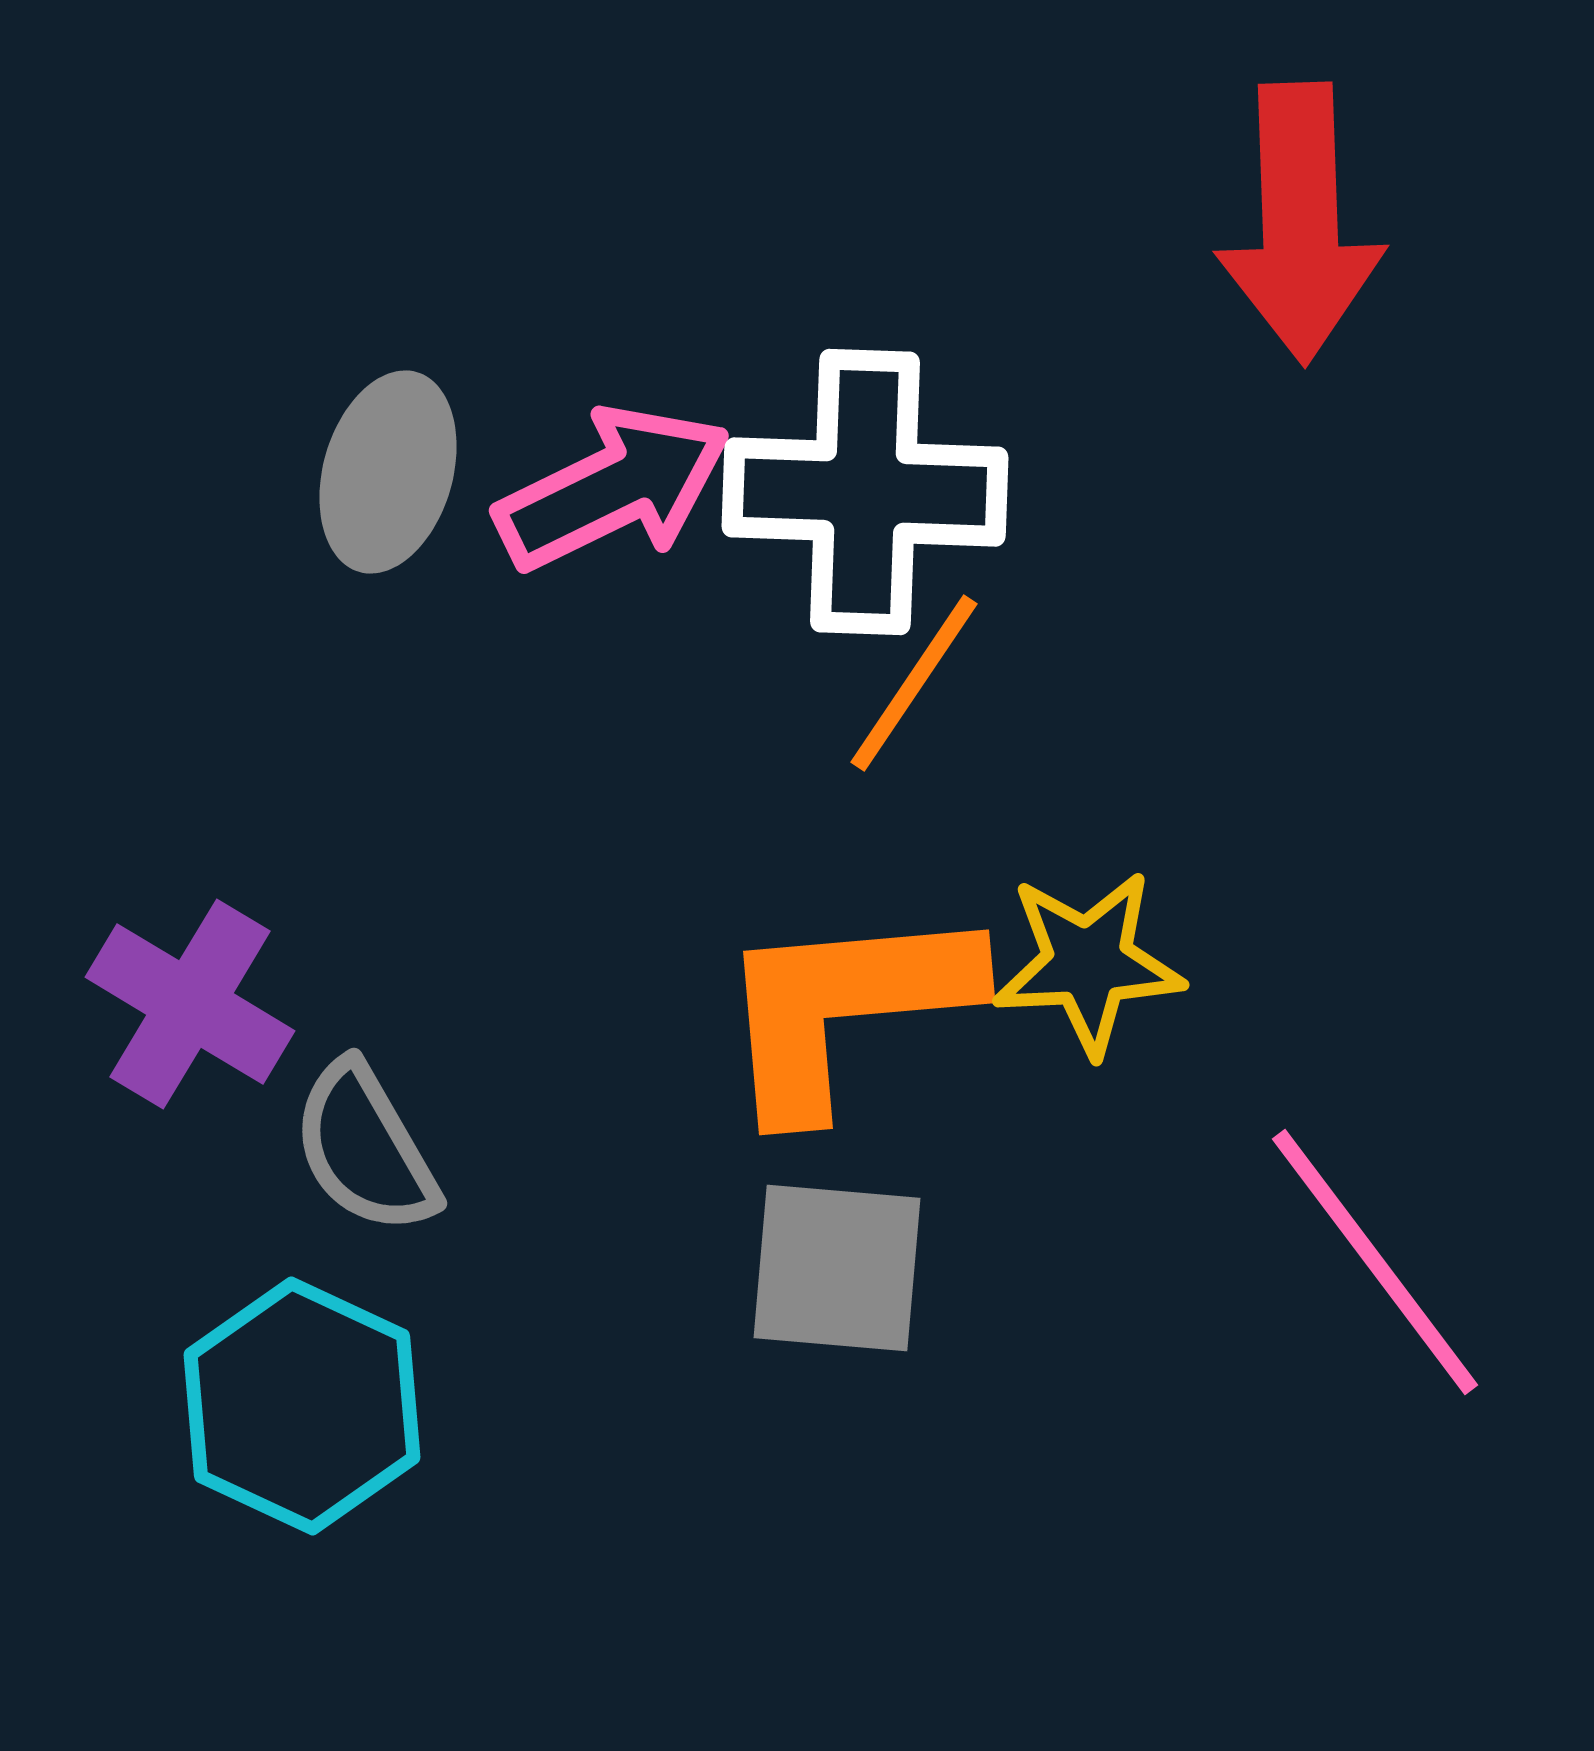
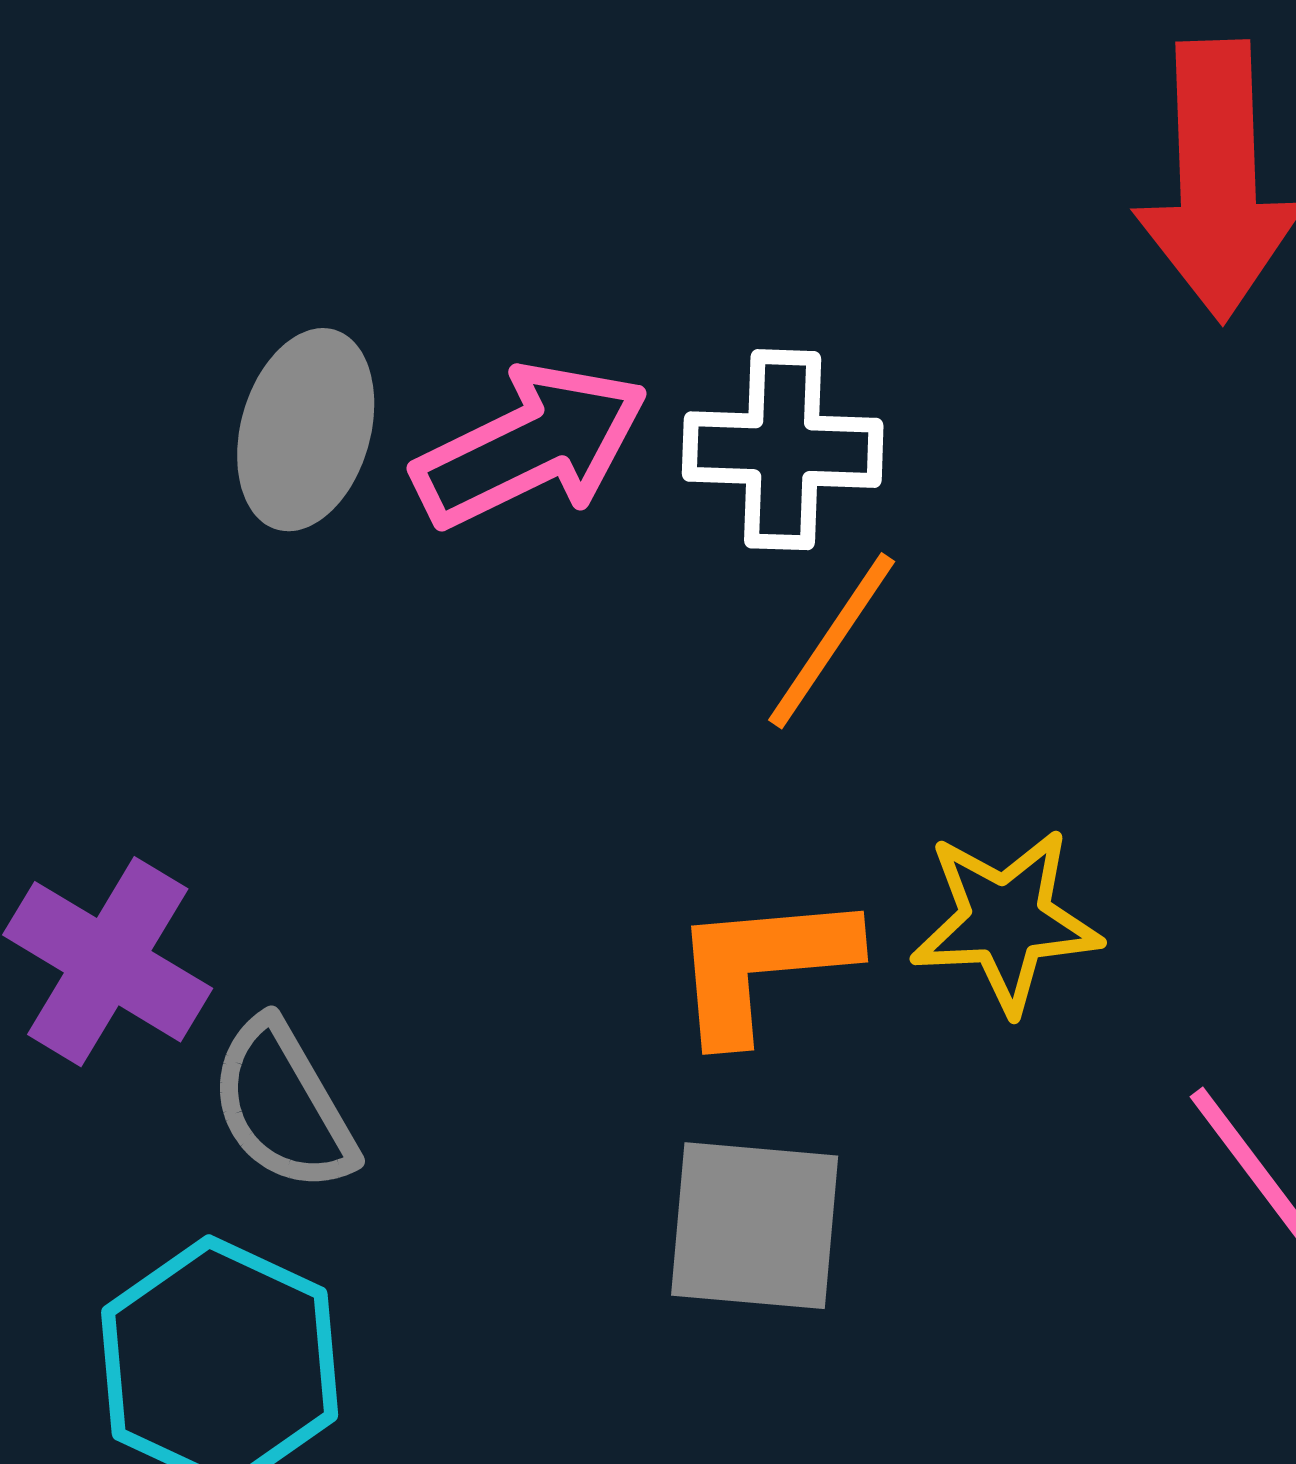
white cross: (865, 492) -> (783, 450), size x0.7
orange L-shape: (845, 1008) -> (763, 966), size x0.7

